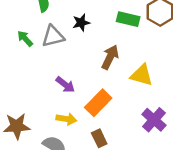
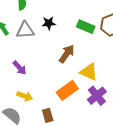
purple arrow: (65, 85) -> (20, 68), moved
orange rectangle: (98, 103) -> (67, 90), moved
purple cross: (154, 120) -> (97, 96), moved

